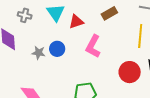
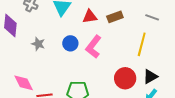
red triangle: (76, 22) -> (90, 17), moved
blue circle: (57, 49) -> (70, 43), moved

